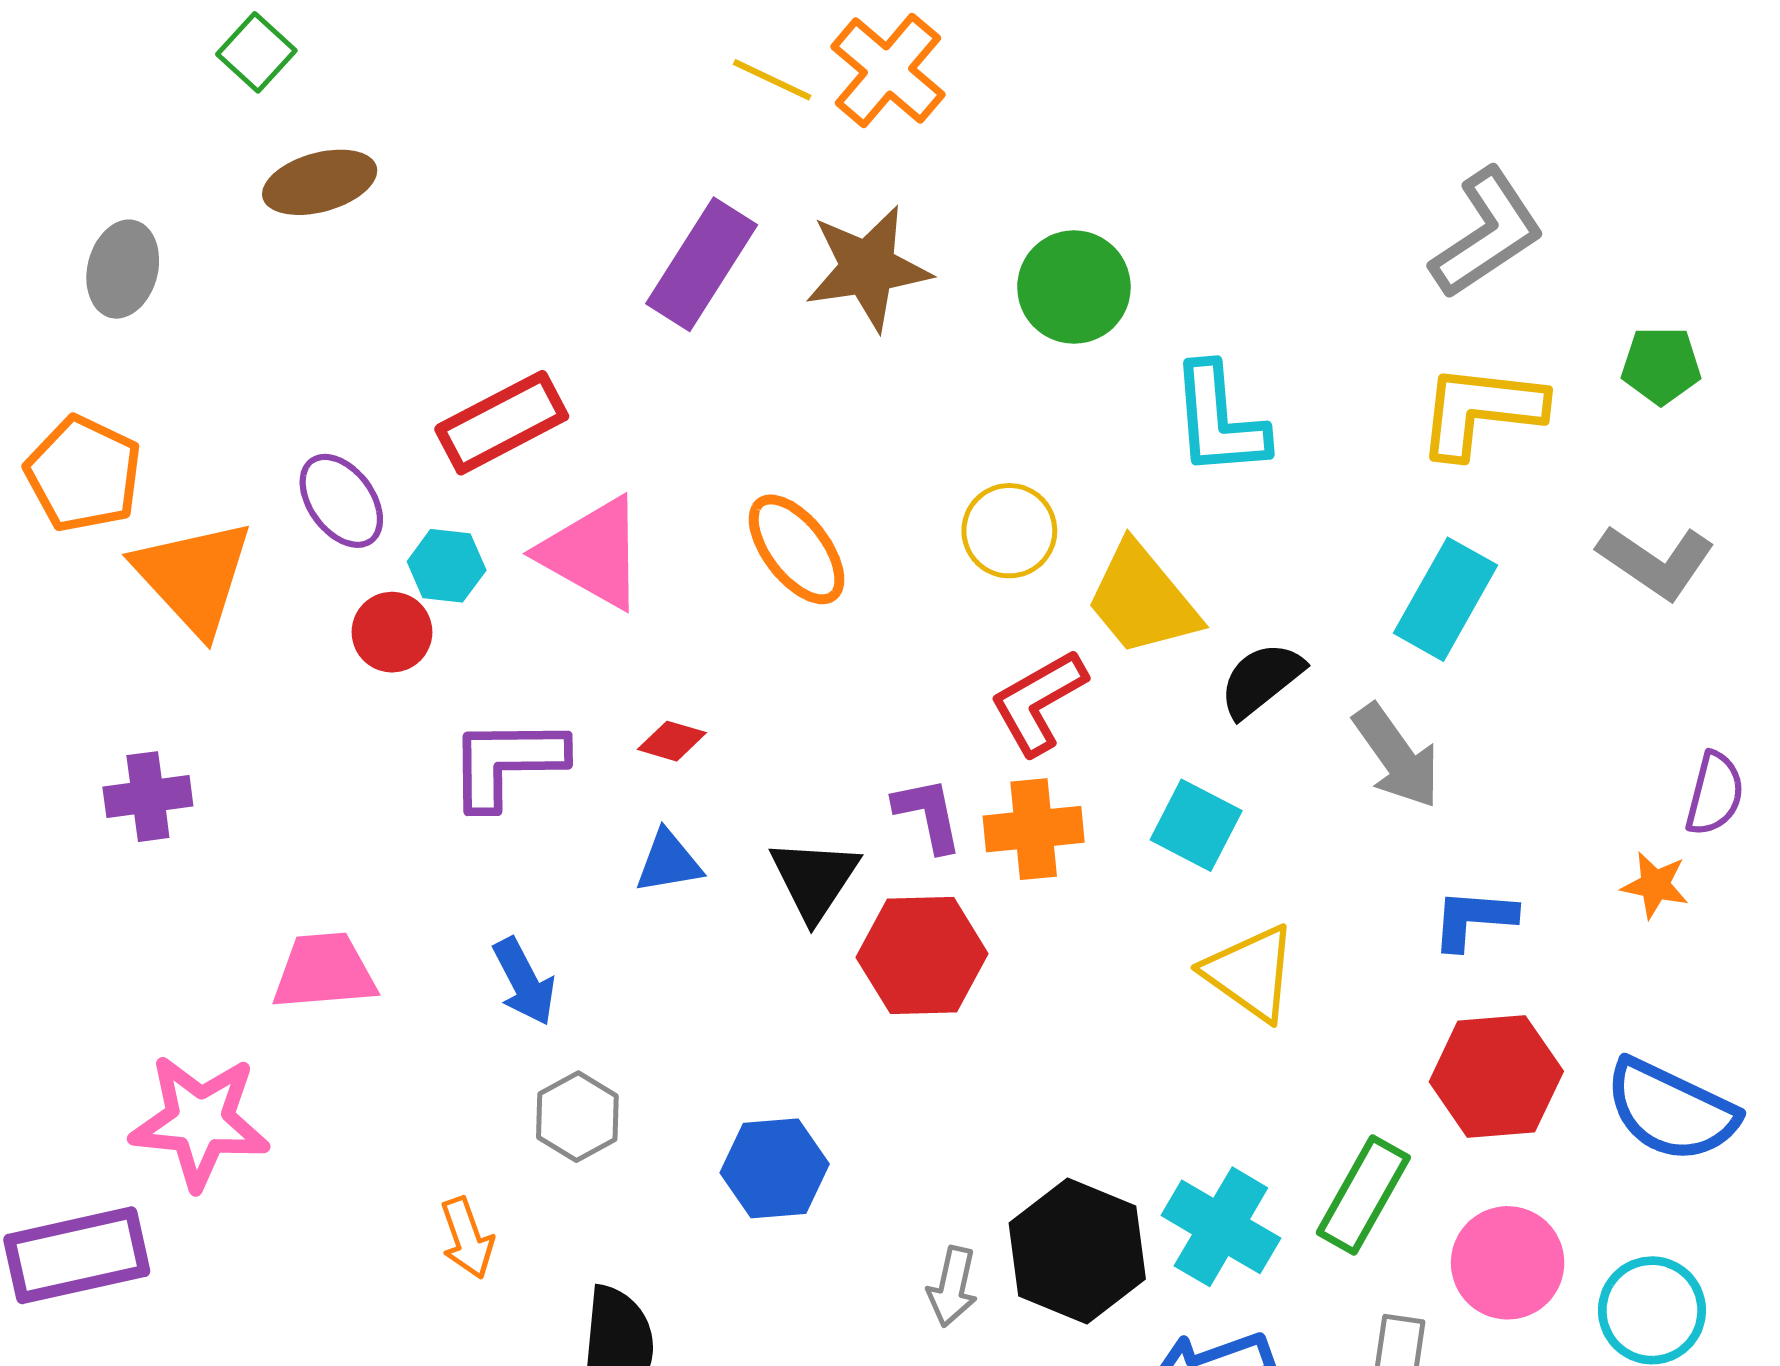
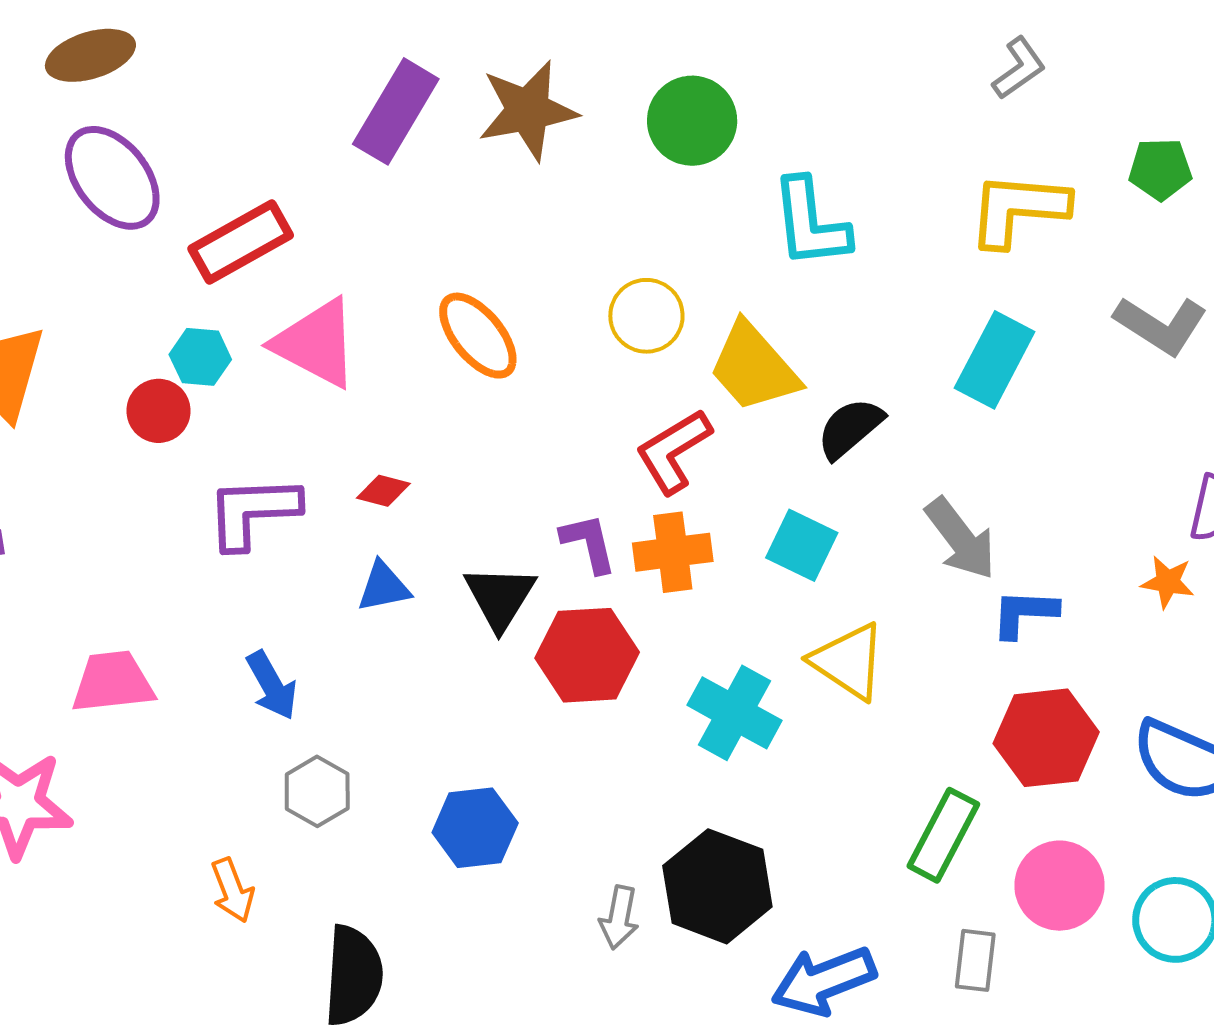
gray L-shape: (1487, 233) -> (1019, 68), size x0.6
purple ellipse: (341, 501) -> (112, 178), moved, size x1.4
gray arrow: (1397, 756) -> (961, 539), moved
cyan cross: (1221, 1227) -> (734, 713), moved

